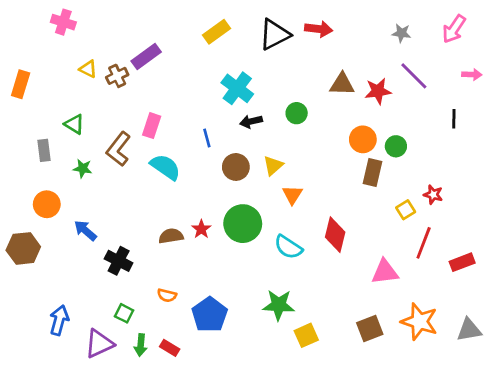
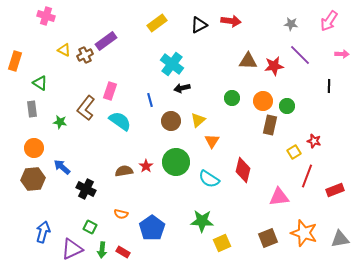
black triangle: (274, 34) -> (199, 25), size x0.7
green circle: (297, 113) -> (232, 98), moved
green triangle: (74, 124) -> (40, 83), moved
brown hexagon: (23, 248) -> (33, 179), moved

